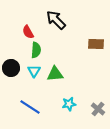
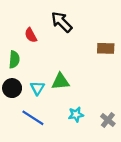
green semicircle: (36, 50) -> (14, 59), moved
black circle: (11, 68) -> (12, 88), moved
cyan triangle: (34, 71) -> (37, 88), moved

